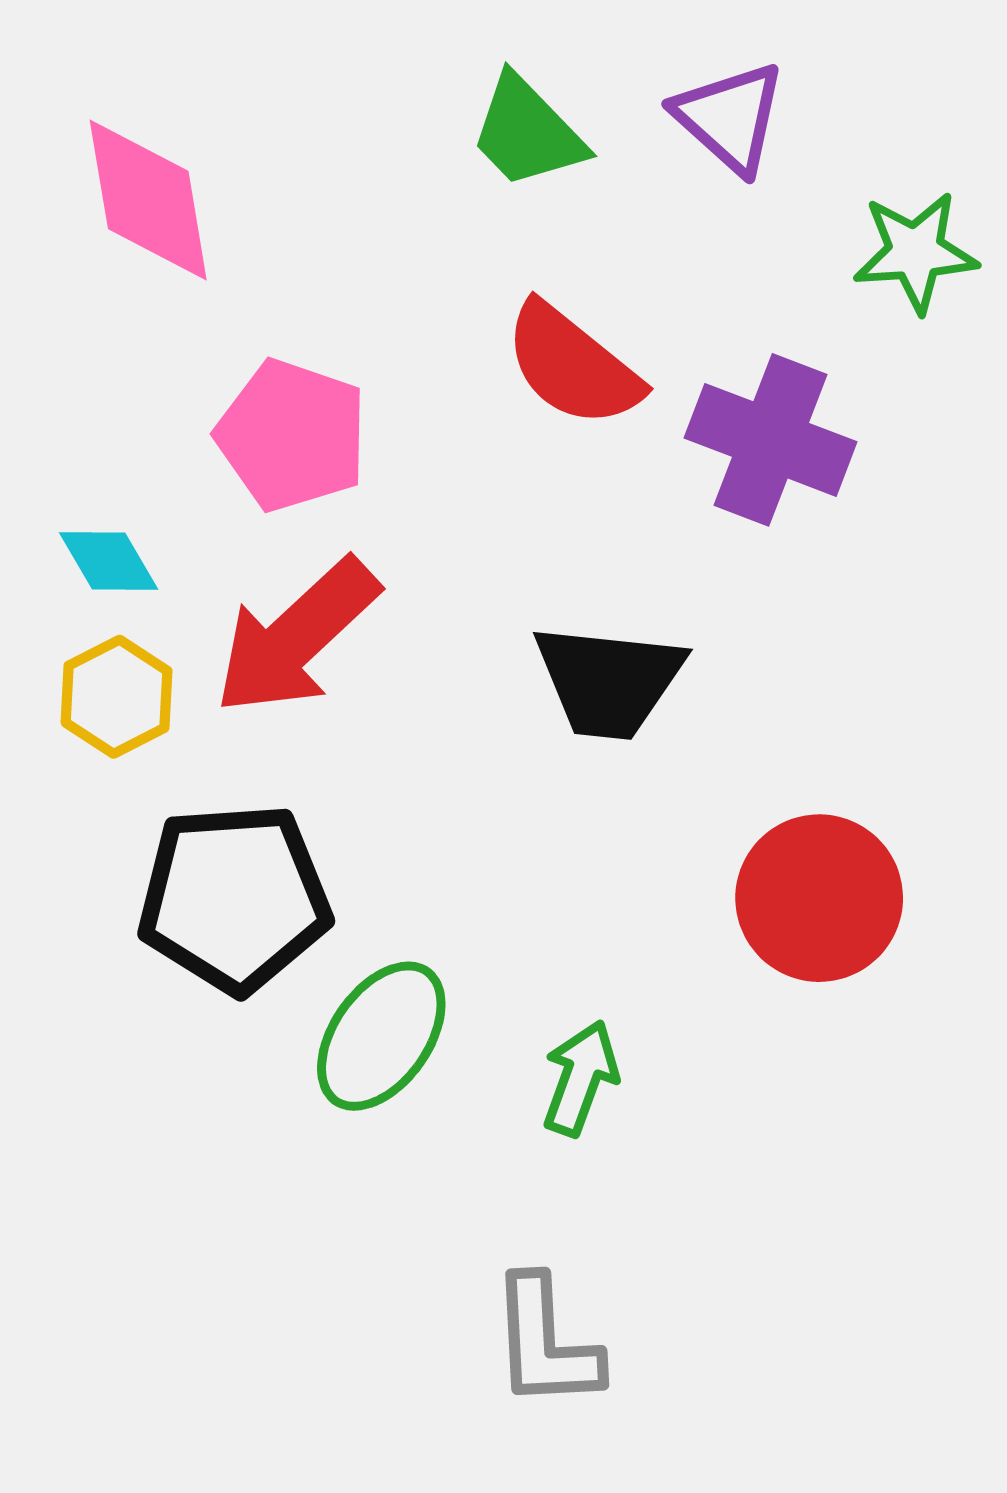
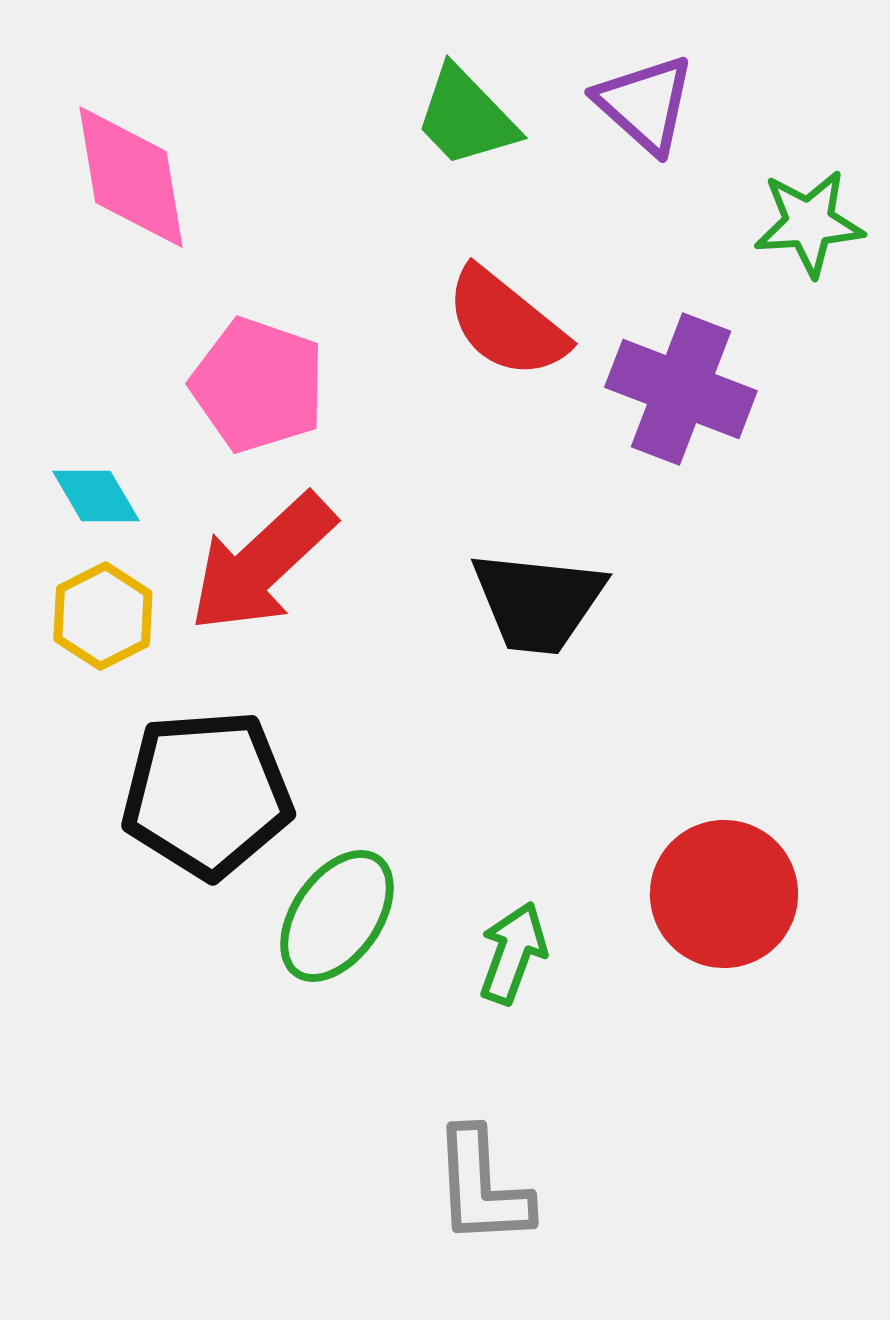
red circle: (819, 898) -> (724, 894), moved

